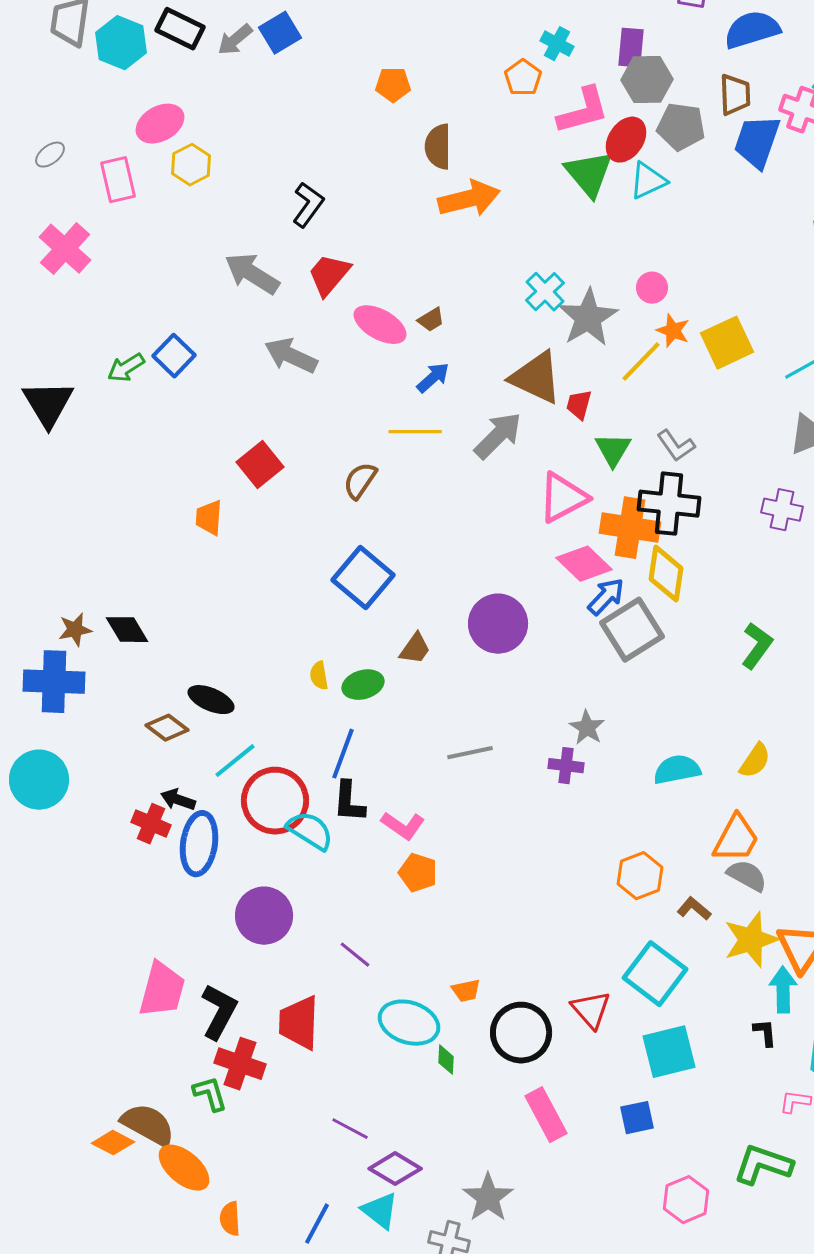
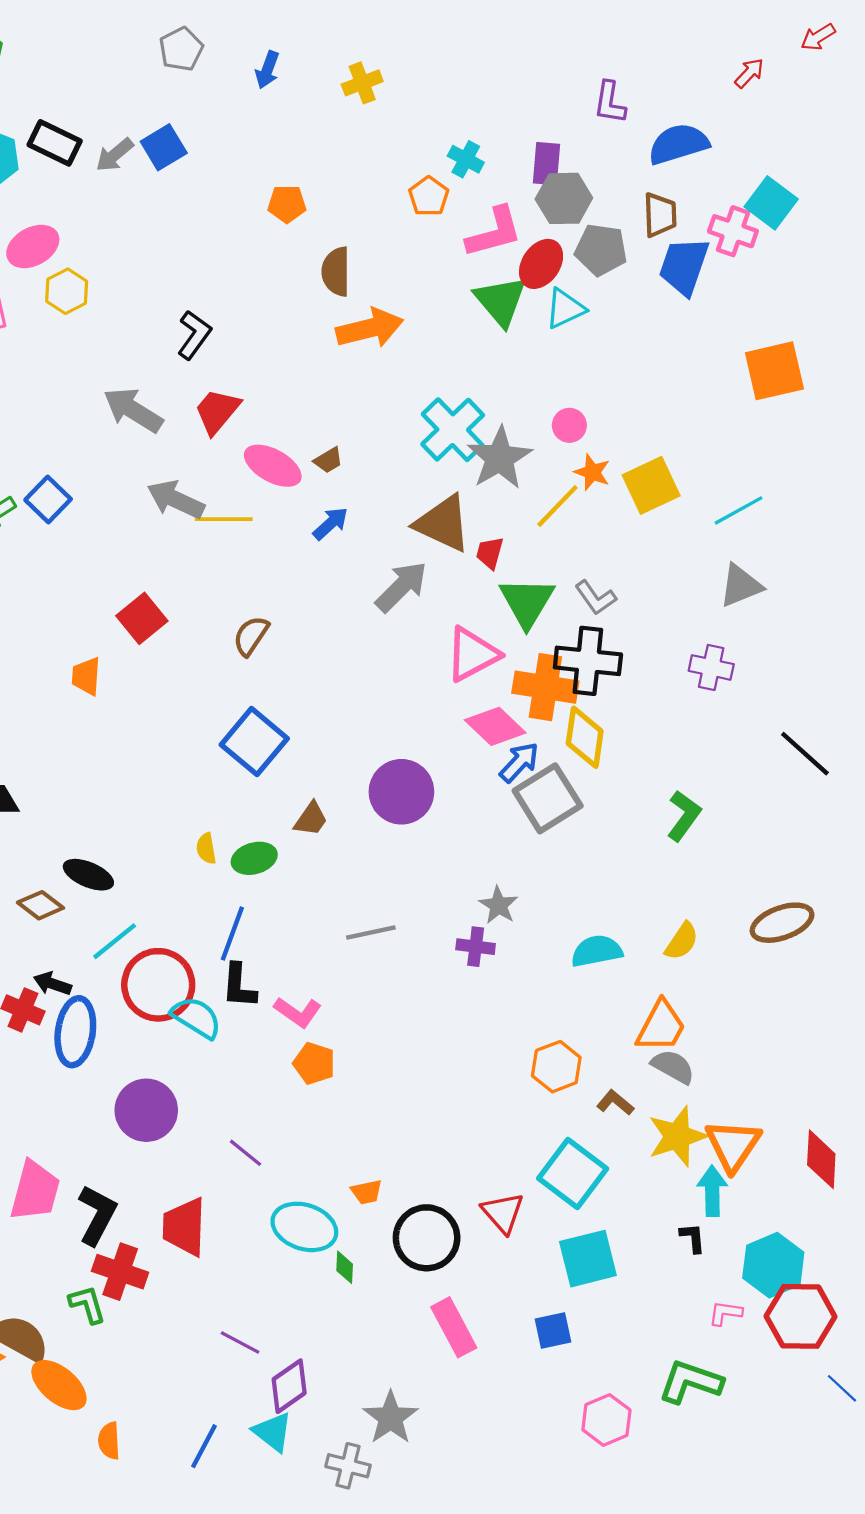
cyan cross: (545, 292) -> (453, 430), size x1.5
yellow line: (415, 432) -> (224, 519), moved
green triangle: (613, 450) -> (527, 602), size x1.4
purple diamond: (395, 1169) -> (289, 1386), turned -66

